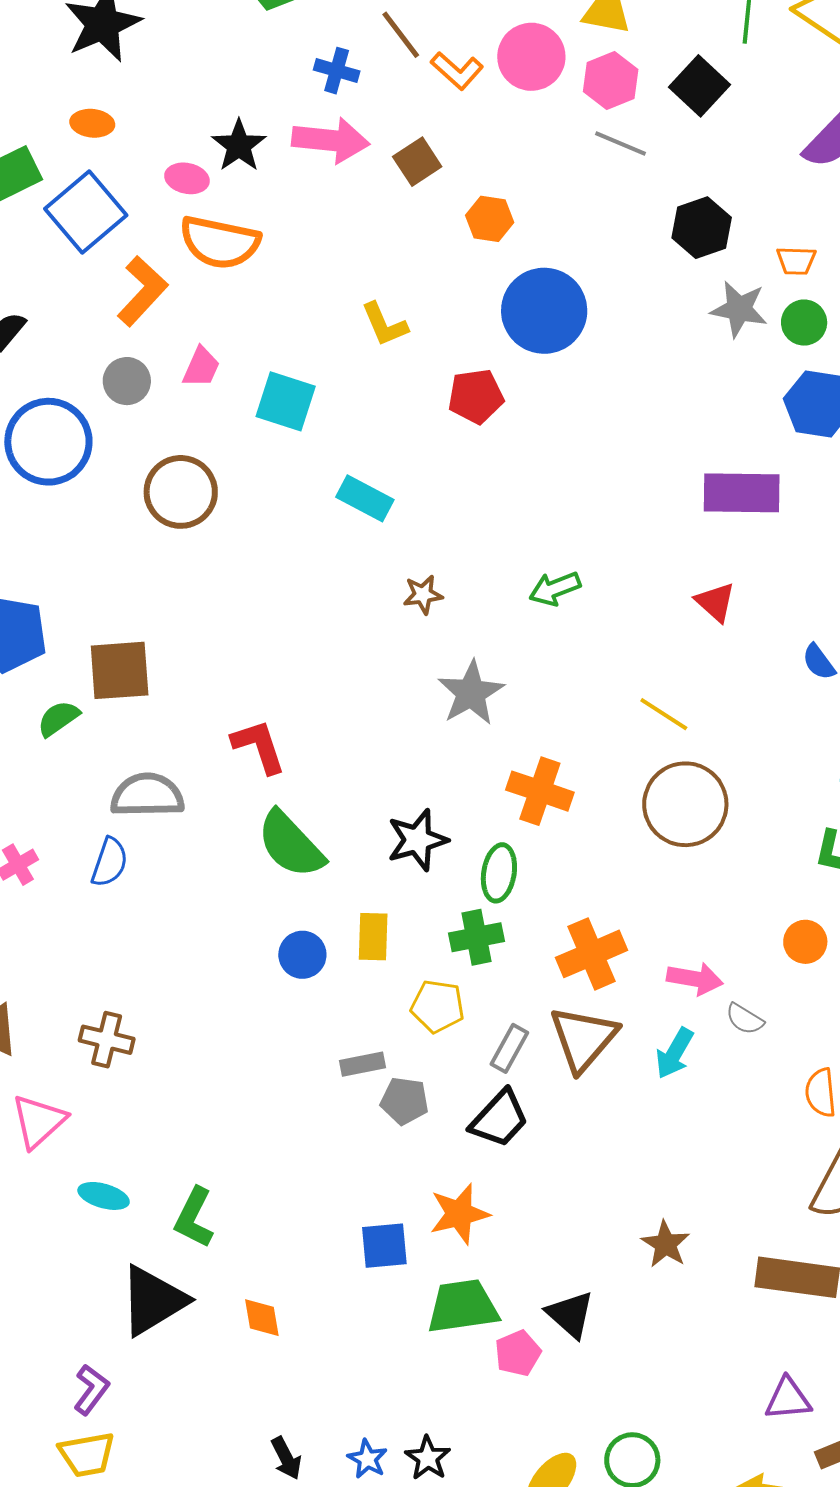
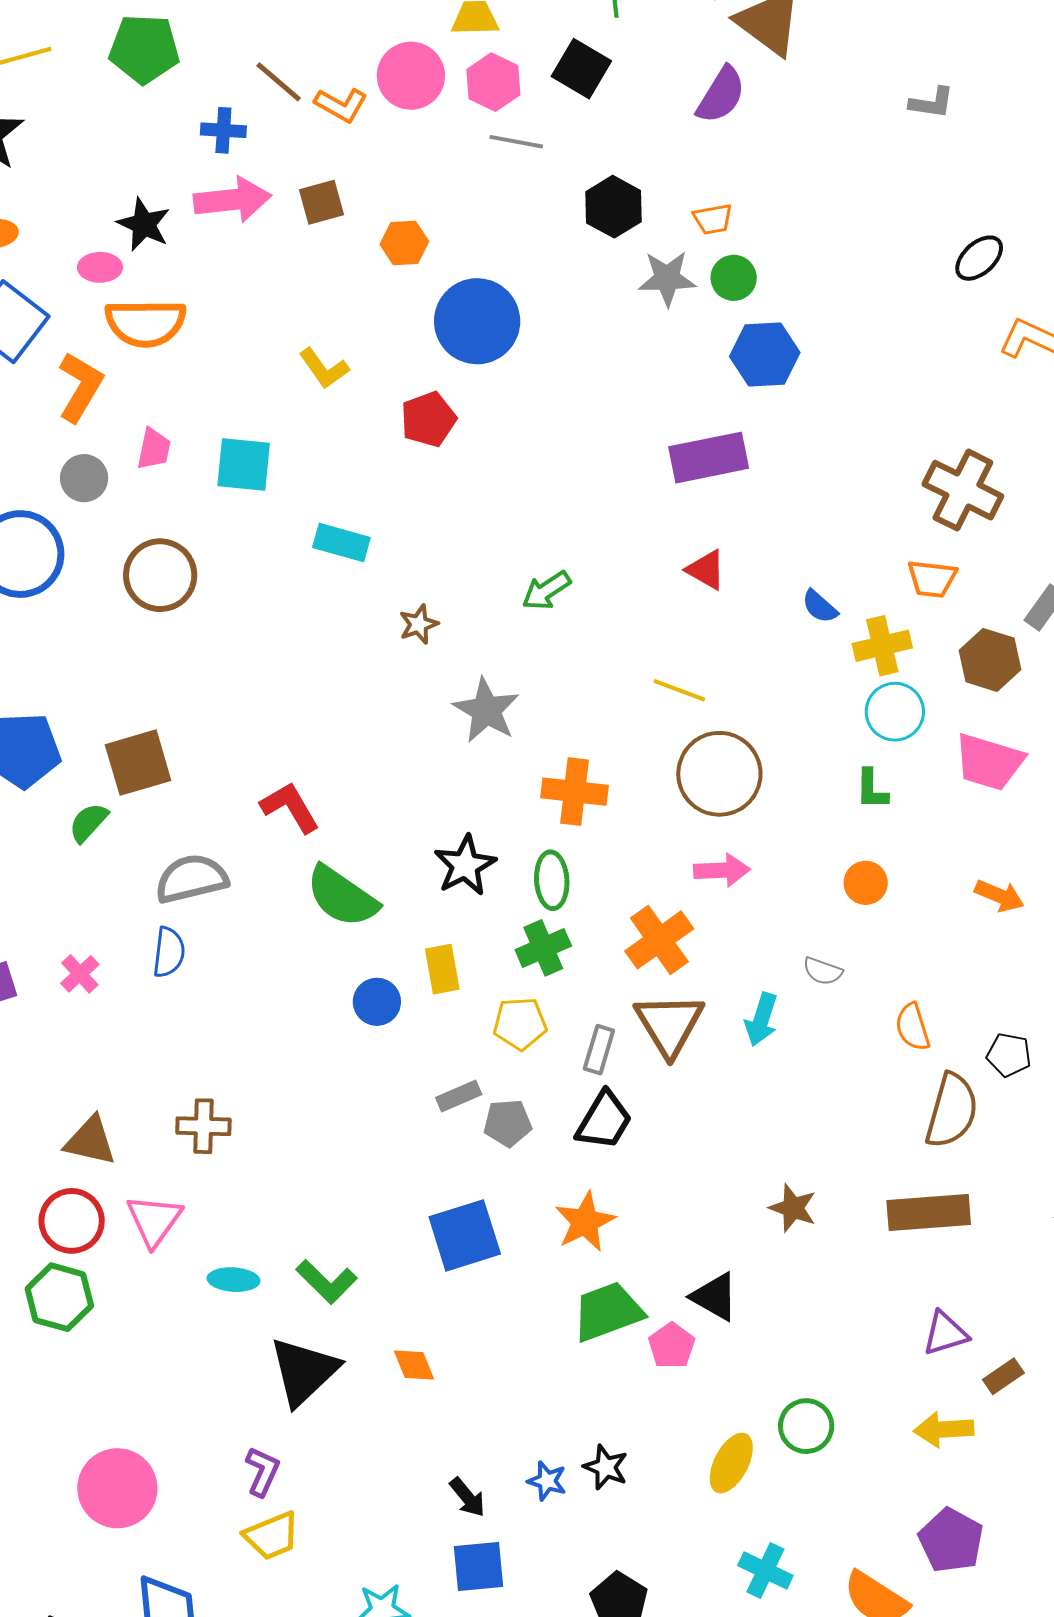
brown square: (417, 162) -> (321, 202), turned 30
pink arrow: (695, 979) -> (722, 870), moved
green L-shape: (194, 1218) -> (327, 1282), turned -60
blue square: (384, 1246) -> (465, 1235), moved, size x1.4

